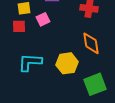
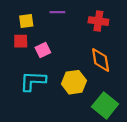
pink square: (43, 19) -> (43, 50), moved
green square: (95, 84) -> (105, 105), turned -30

